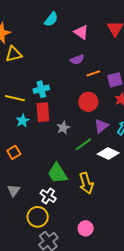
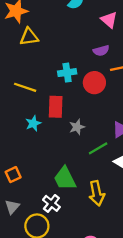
cyan cross: (41, 89) -> (67, 73), moved
red circle: (88, 102) -> (94, 83), moved
cyan star: (23, 121) -> (33, 123), moved
orange square: (14, 152) -> (13, 175), moved
gray triangle: (14, 191) -> (12, 207), moved

